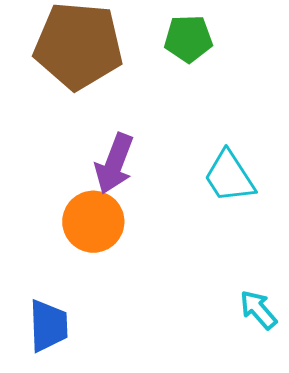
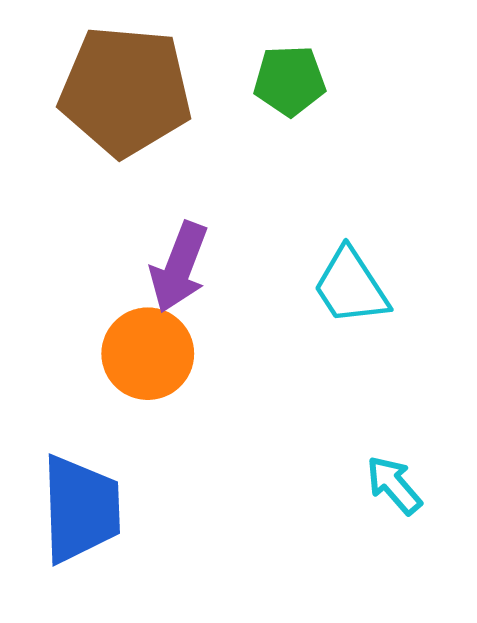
blue trapezoid: (48, 326) -> (81, 509), size x1.4

